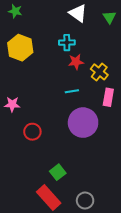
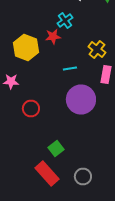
cyan cross: (67, 43) -> (65, 20), turned -35
yellow hexagon: (20, 48) -> (26, 48), moved
red star: (76, 62) -> (53, 36), moved

